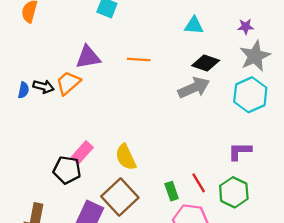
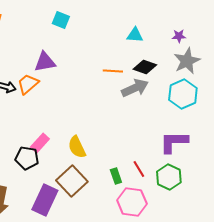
orange line: (139, 60) -> (113, 71), moved
purple L-shape: (240, 151) -> (174, 142), size x1.4

